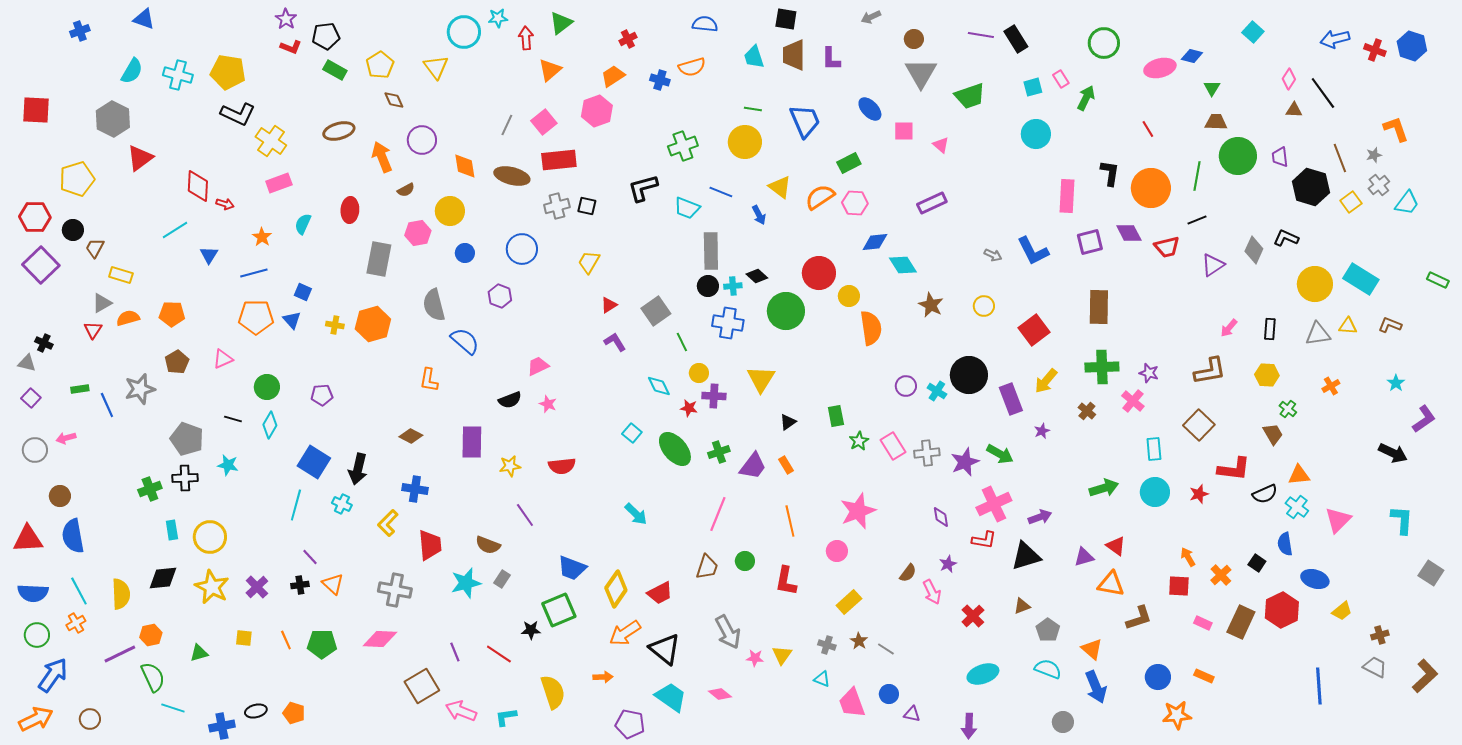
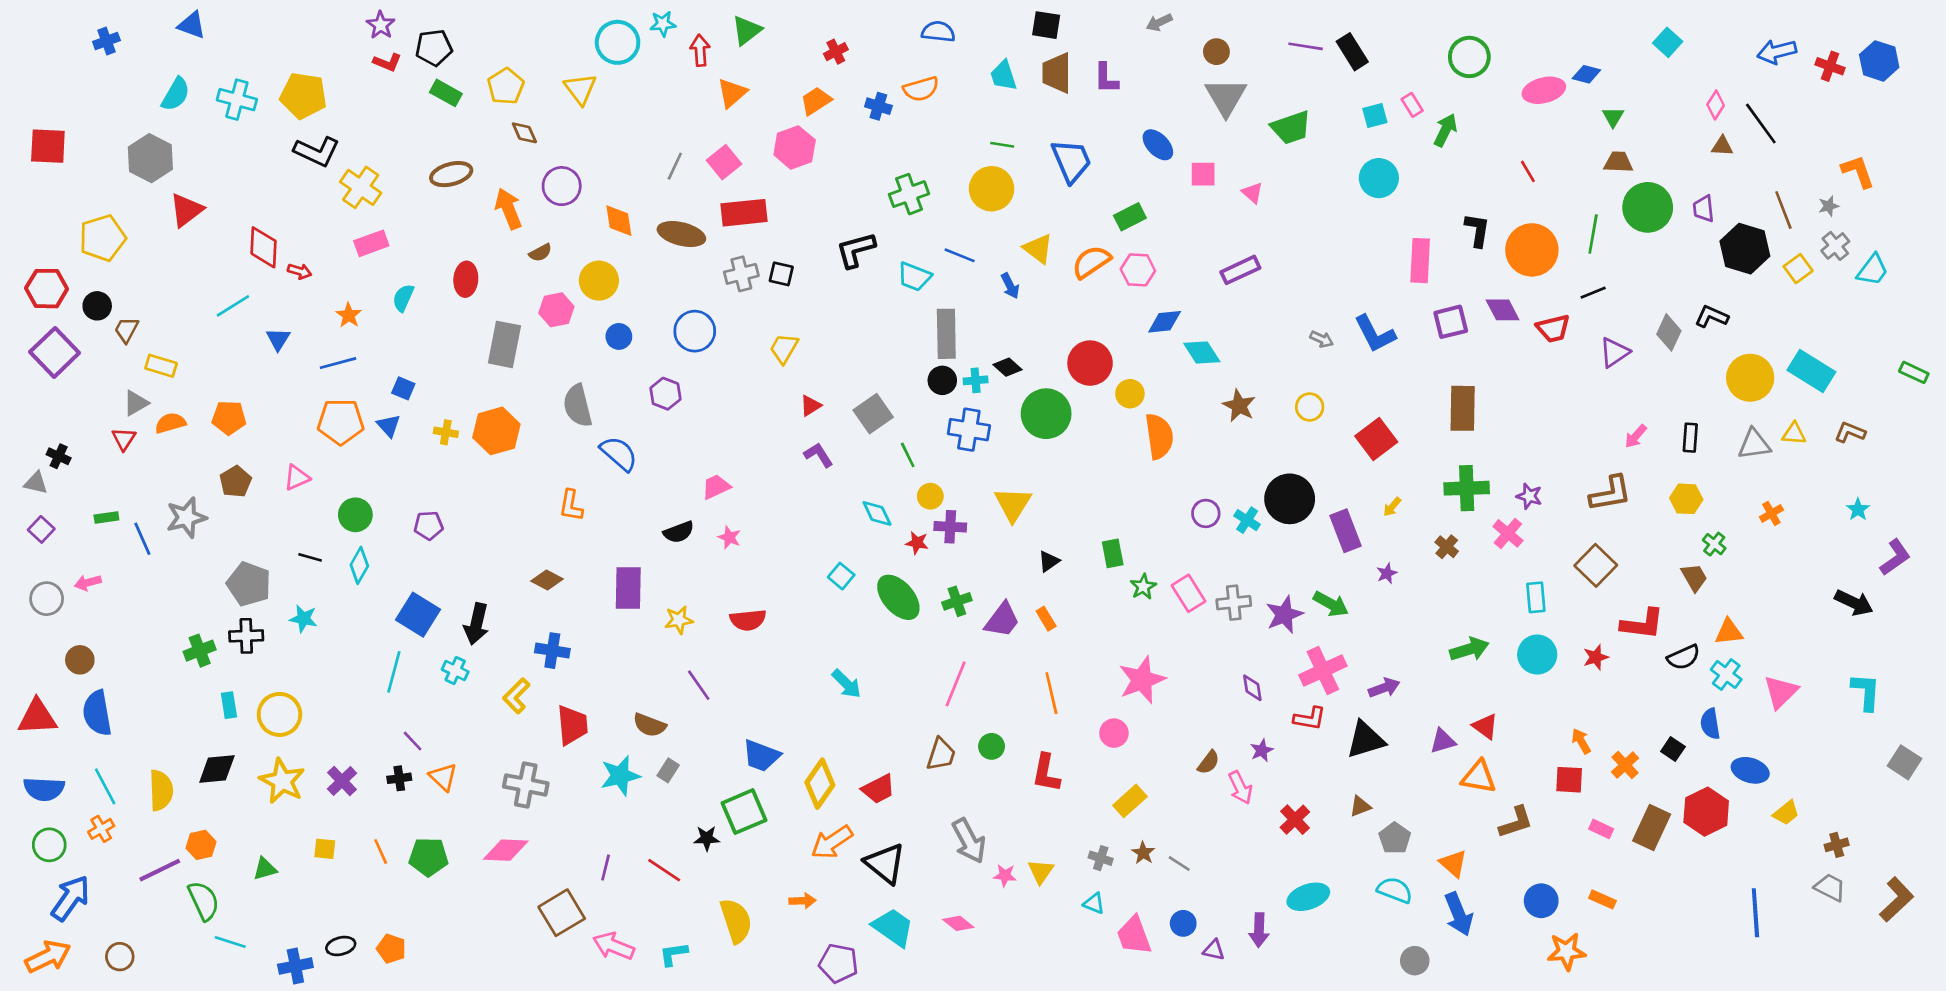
yellow arrow: (1046, 381) -> (1392, 507), size x0.6
purple line: (455, 652) -> (606, 867), turned 36
purple arrow: (969, 726) -> (1259, 930), moved

